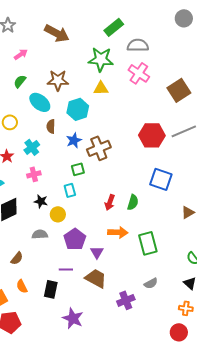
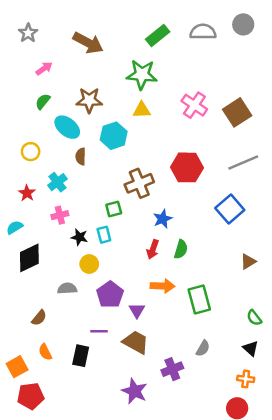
gray semicircle: (138, 45) -> (203, 32), moved
pink cross: (139, 73) -> (194, 105), moved
red hexagon: (152, 135) -> (187, 167), moved
blue star: (74, 140) -> (163, 219), moved
blue square: (161, 179) -> (230, 209), moved, turned 30
black star: (41, 201) -> (79, 237), moved
gray semicircle: (151, 283) -> (203, 348), turned -32
purple star: (73, 318) -> (134, 391), moved

